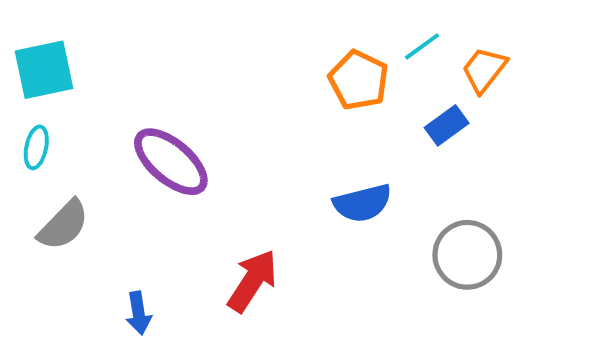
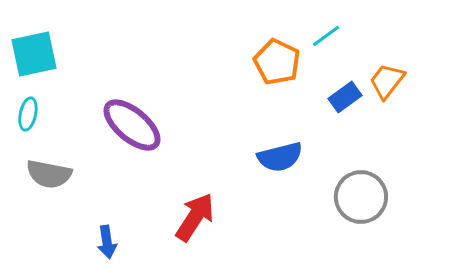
orange trapezoid: (484, 70) -> (387, 81), moved
gray semicircle: (63, 225) -> (49, 174), turned 57

